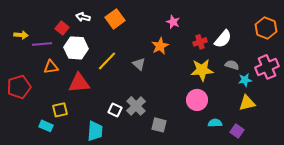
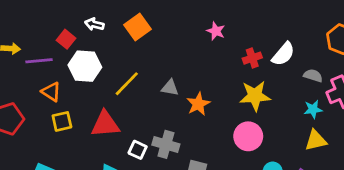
orange star: (160, 46) -> (198, 104), moved
gray triangle: (139, 64) -> (170, 88), turned -32
gray semicircle: (232, 65) -> (313, 76), moved
orange triangle: (51, 67) -> (51, 92), turned 42
red triangle: (79, 83) -> (105, 124), moved
gray cross: (136, 106) -> (166, 144), turned -30
yellow square: (60, 110) -> (62, 121), moved

